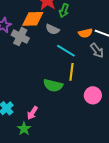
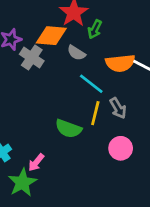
orange semicircle: (85, 33) -> (120, 63), size x1.5
gray arrow: (97, 50) -> (118, 108), moved
green star: (24, 129) -> (22, 183), size x1.5

